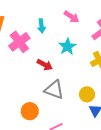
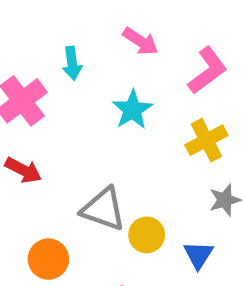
red arrow: (45, 65) -> (23, 170), moved
yellow circle: (87, 94) -> (147, 235), moved

